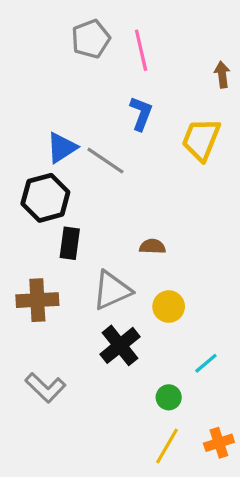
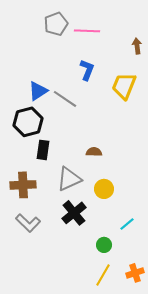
pink line: (141, 50) -> (87, 31), turned -75
gray L-shape: (45, 388) -> (28, 223), moved

